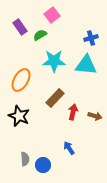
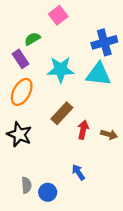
purple rectangle: (20, 27) -> (21, 59), moved
green semicircle: (40, 35) -> (32, 39), moved
blue cross: (91, 38) -> (104, 42), size x1.5

